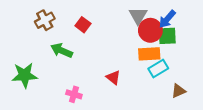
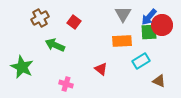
red circle: (150, 30) -> (162, 25), moved
orange rectangle: (149, 54) -> (122, 41), moved
green star: (25, 75) -> (22, 67), turned 30
brown triangle: (178, 91) -> (159, 81), turned 48

